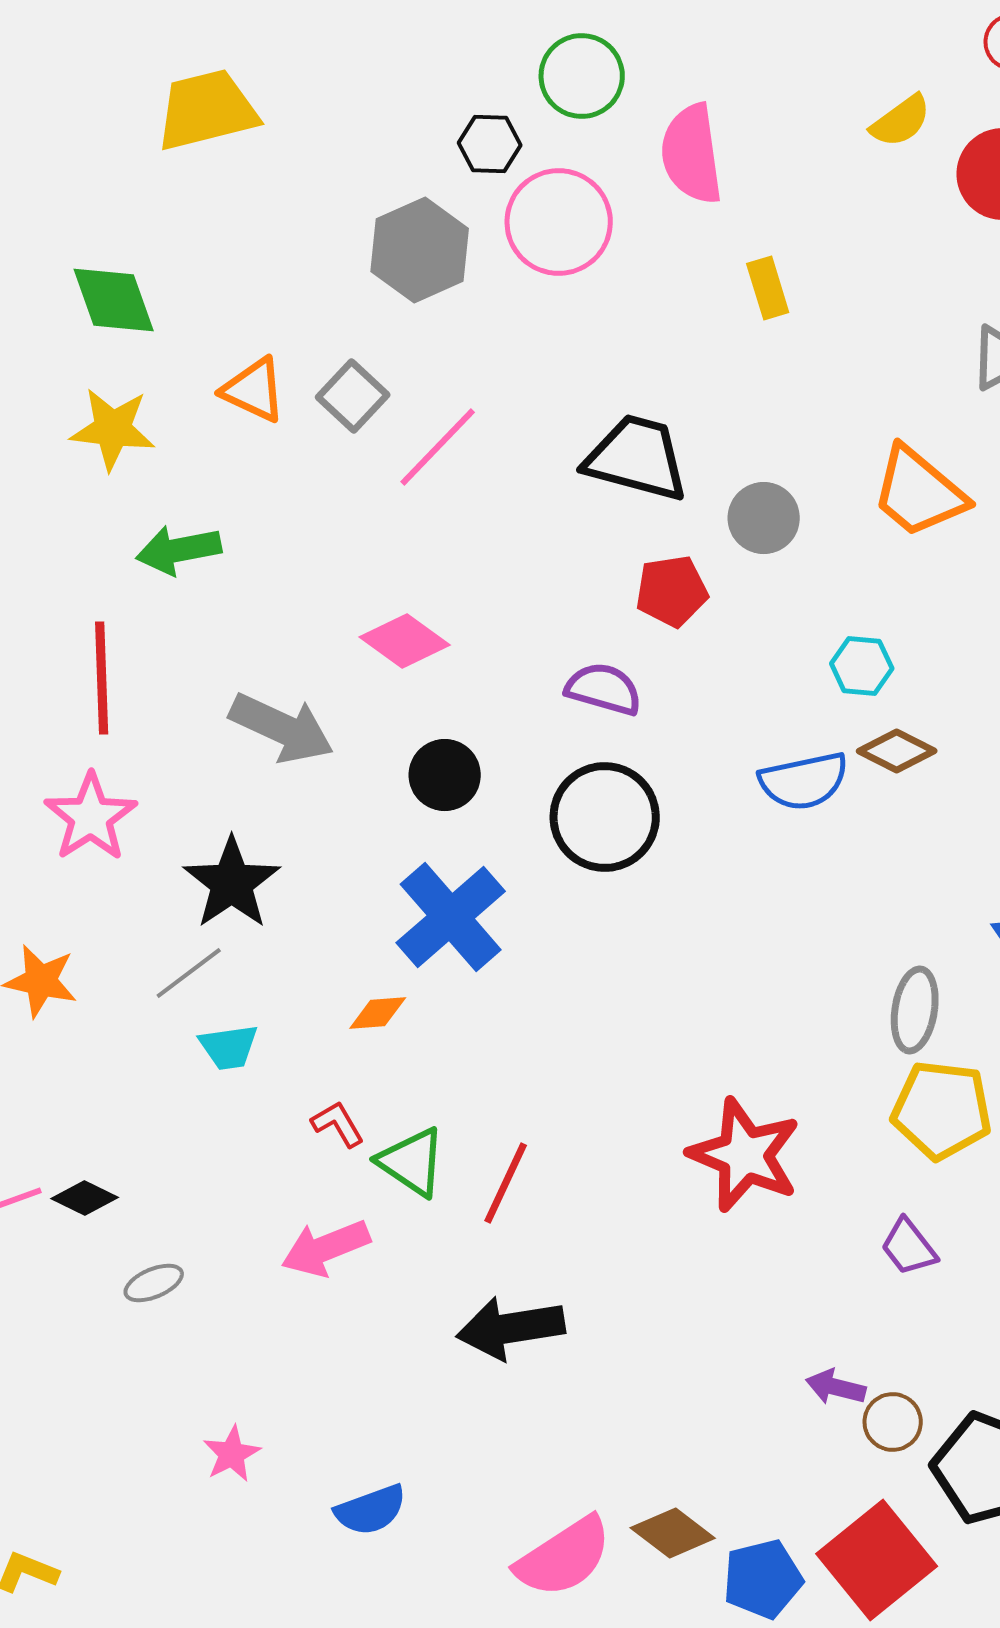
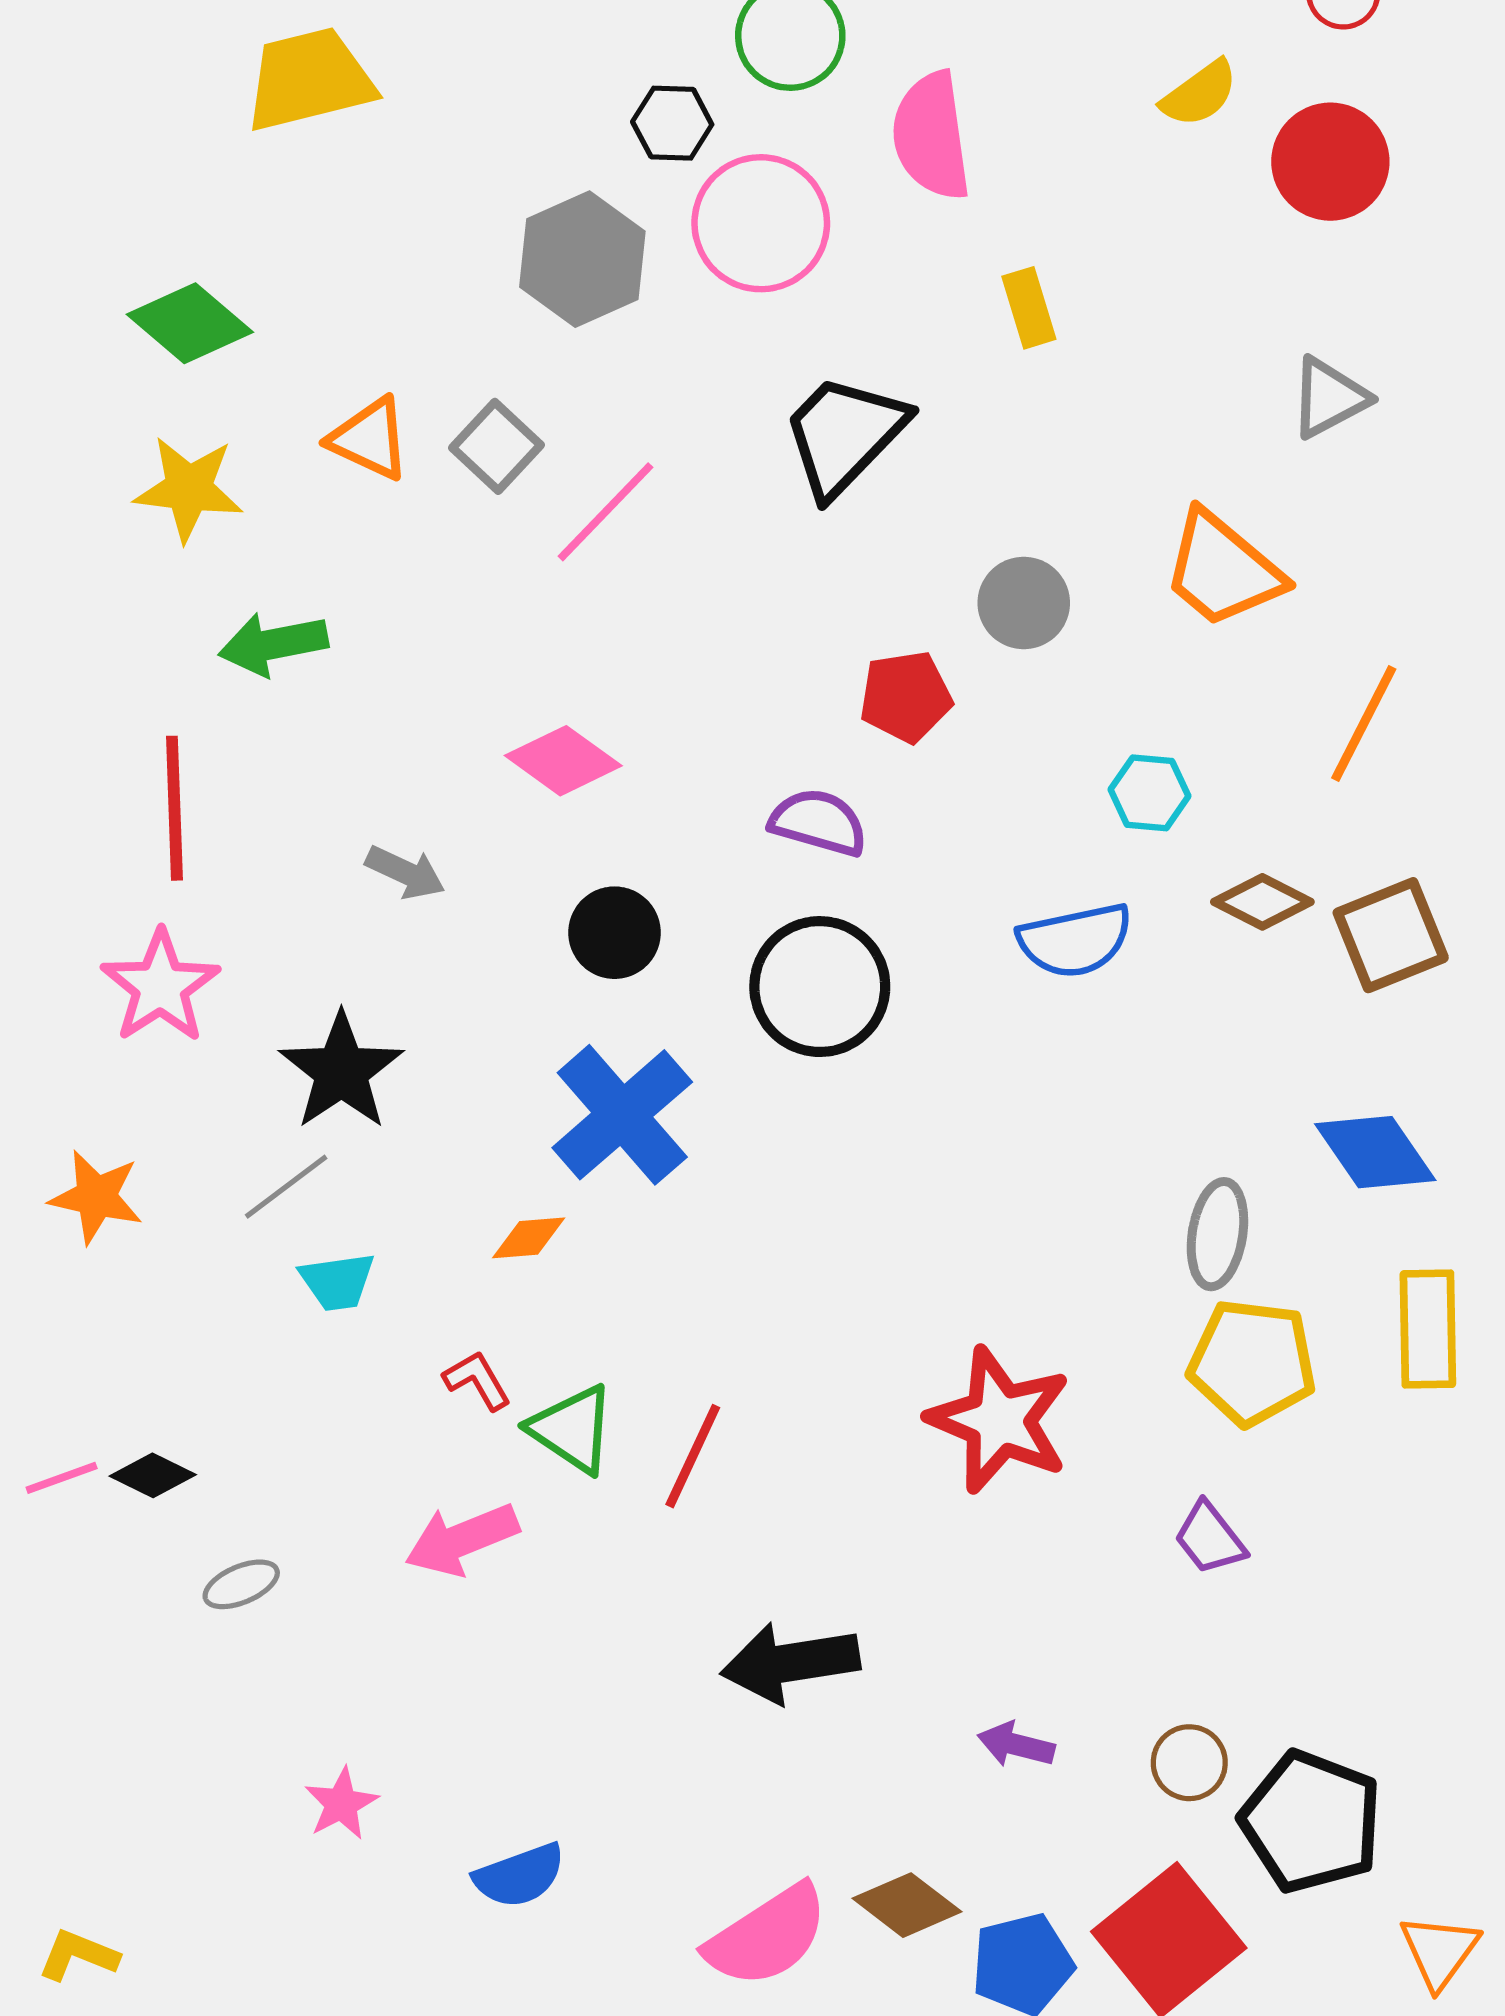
green diamond: (114, 300) -> (190, 323), turned -30
black trapezoid: (637, 458) -> (844, 435), moved, turned -61
gray arrow: (282, 728) -> (405, 872), size x0.6
brown diamond: (897, 751) -> (1262, 902), moved
black arrow: (511, 1328) -> (790, 1663), moved
purple arrow: (836, 1387) -> (1016, 1745), moved

